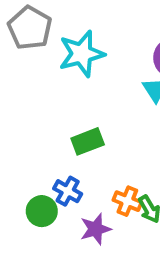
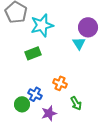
green rectangle: (88, 141) -> (33, 53), moved
orange cross: (127, 201) -> (60, 83), moved

